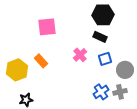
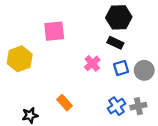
orange rectangle: (41, 61) -> (65, 103), moved
yellow hexagon: (17, 70) -> (20, 59), moved
gray circle: (125, 70) -> (144, 70), moved

